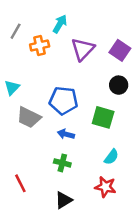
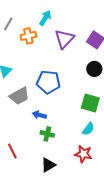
gray trapezoid: (29, 117) -> (19, 96), turned -55
green square: (103, 117) -> (90, 103), moved
blue arrow: (66, 134) -> (39, 115), moved

